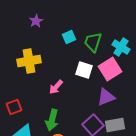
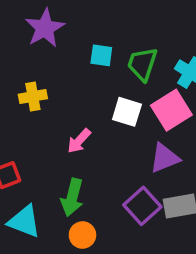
purple star: (36, 21) -> (45, 28), size x1.6
cyan square: (69, 37) -> (101, 55), turned 32
yellow cross: (29, 61) -> (33, 96), size x0.7

